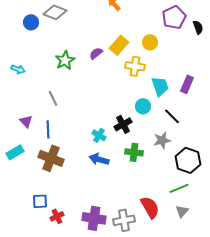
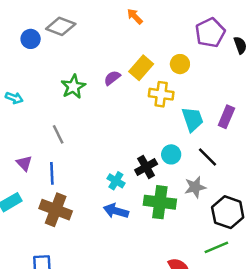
cyan circle: (143, 106) -> (171, 154), moved
green cross: (134, 152) -> (160, 202), size x1.4

